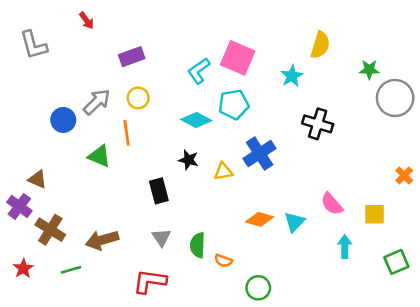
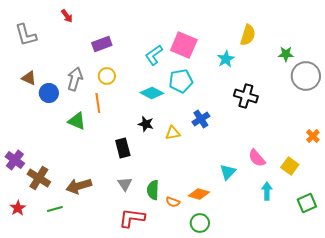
gray arrow: (97, 102) -> (75, 79), turned -30
blue cross: (260, 154) -> (201, 119), size x0.7
brown triangle: (37, 179) -> (29, 78), moved
yellow square: (374, 214) -> (290, 166), turned 36
orange diamond: (260, 219) -> (199, 194), moved
red L-shape: (150, 281) -> (132, 218), moved

